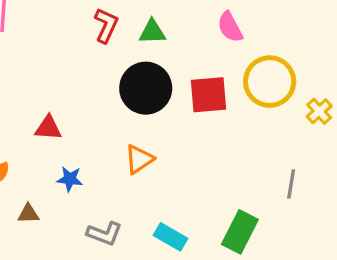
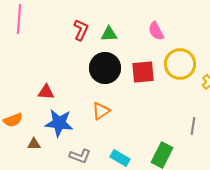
blue star: (70, 179) -> (59, 123), size x1.8

